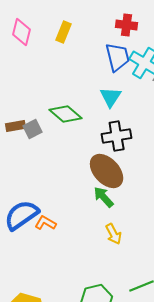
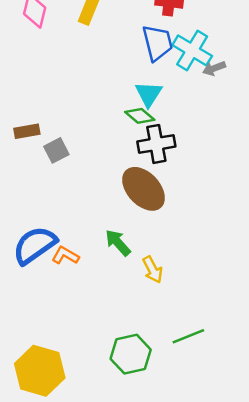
green diamond: (66, 114) -> (140, 116), moved, size x0.7
gray square: (33, 129) -> (56, 150), moved
green arrow: (104, 197) -> (118, 243), moved

